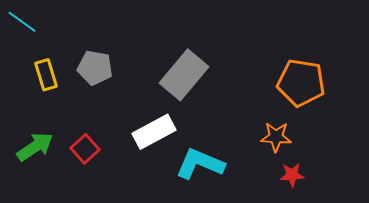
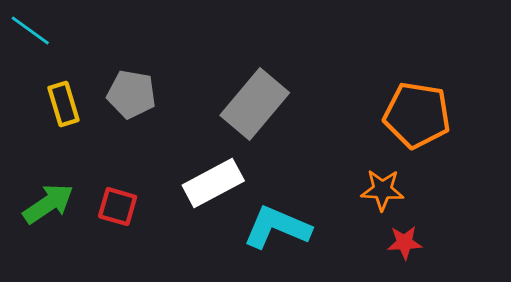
red square: (85, 149) -> (118, 207), turned -32

